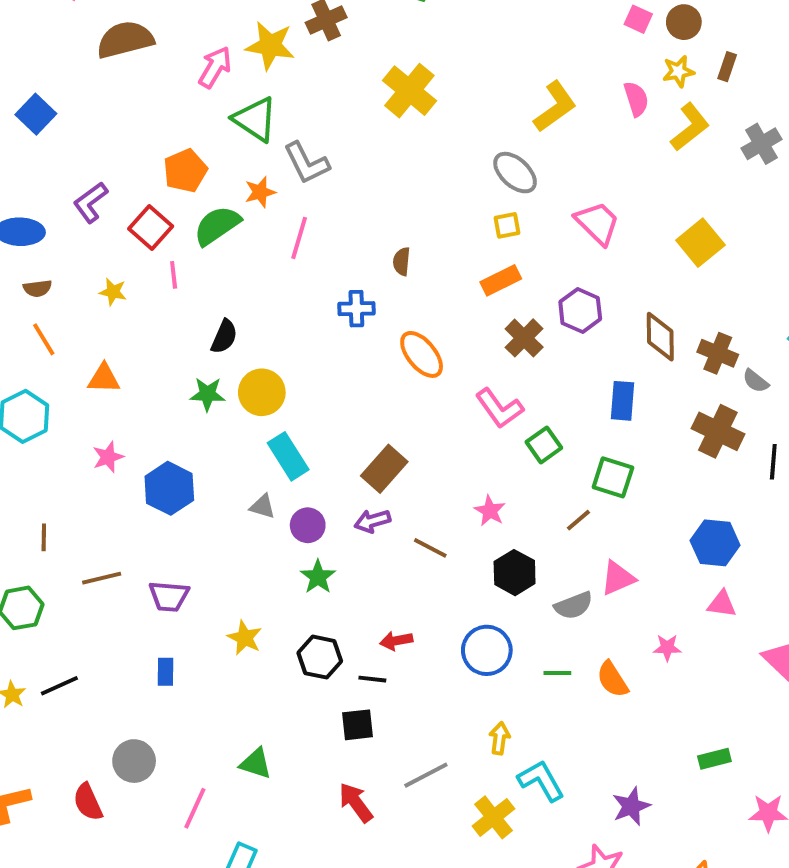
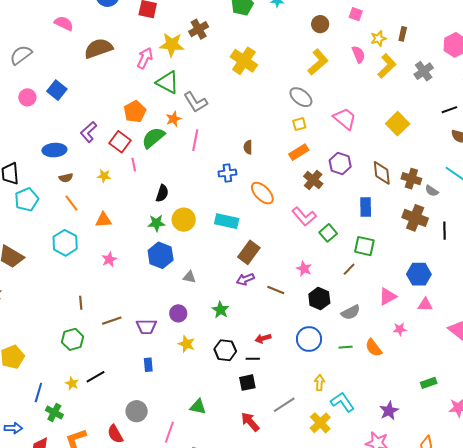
brown circle: (684, 22) -> (320, 24), moved
cyan rectangle: (288, 456) -> (227, 221), moved, turned -40
blue hexagon: (169, 488) -> (161, 255), moved
purple circle: (308, 525) -> (178, 313), moved
pink triangle: (618, 578) -> (388, 296), moved

